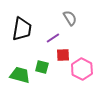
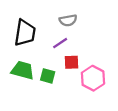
gray semicircle: (70, 18) -> (68, 20), moved, turned 112
green trapezoid: (20, 75) -> (23, 70), moved

